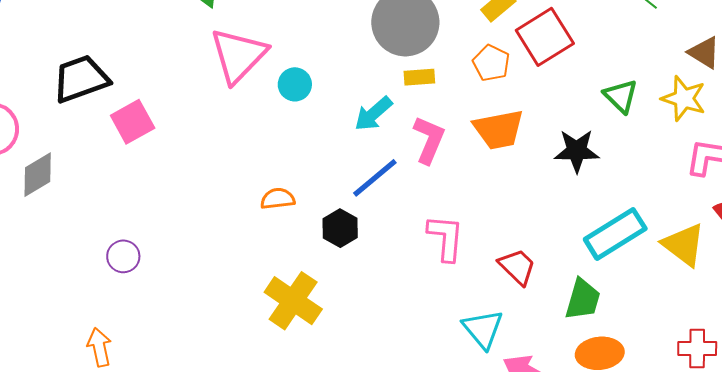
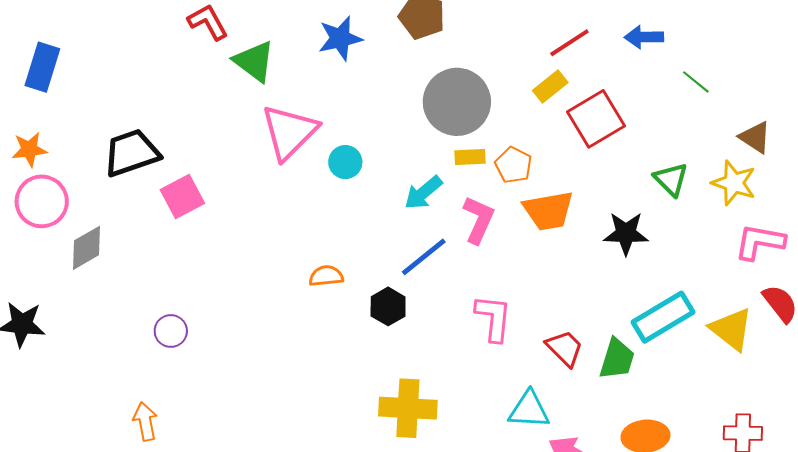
orange pentagon: (491, 63) -> (514, 165), moved
green trapezoid: (583, 299) -> (617, 359), moved
yellow cross: (293, 301) -> (408, 408), moved, turned -32
cyan triangle: (483, 329) -> (529, 410), turned -48

